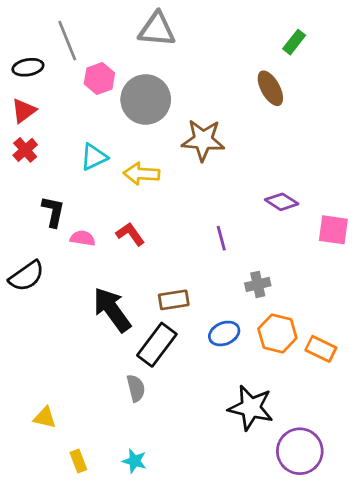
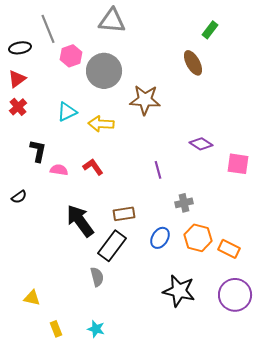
black semicircle: (27, 276) -> (19, 197), size x0.6
blue ellipse: (224, 333) -> (160, 238), turned -35
purple circle: (300, 451) -> (235, 295), moved

